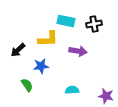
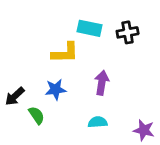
black arrow: (18, 50) -> (15, 96), moved
purple arrow: (78, 51) -> (102, 83), moved, turned -90

